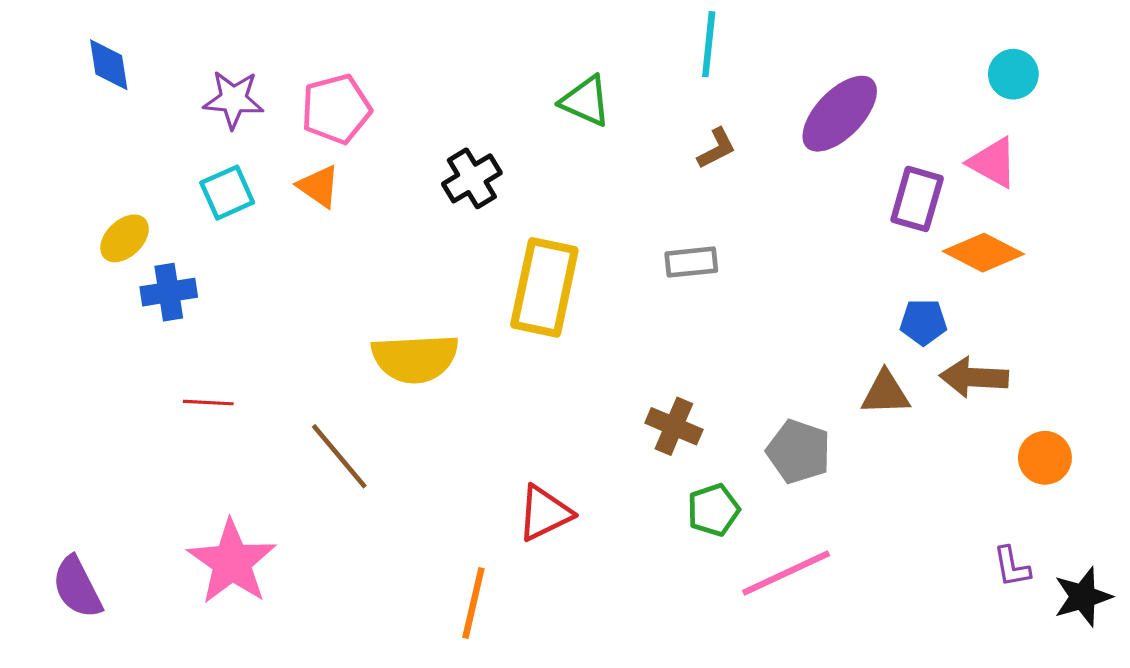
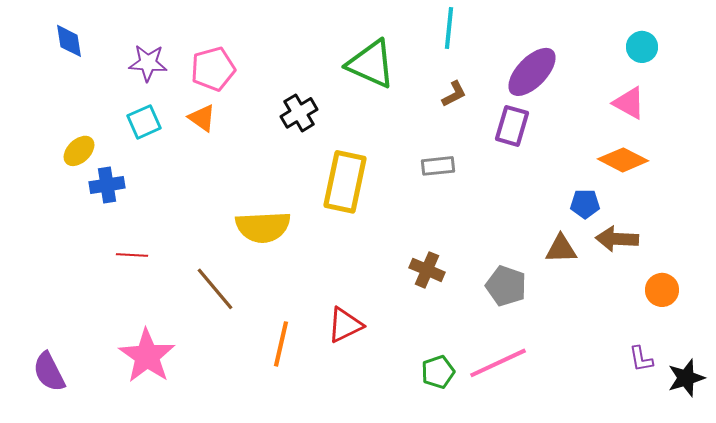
green triangle: (586, 101) -> (371, 64), size x1.5
purple rectangle: (917, 199) -> (512, 126), moved
green pentagon: (713, 510) -> (438, 372), moved
orange line: (473, 603) -> (281, 344), moved

